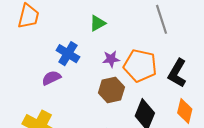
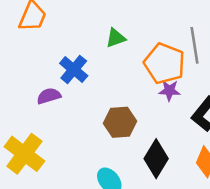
purple star: (111, 59) -> (169, 90), moved
orange pentagon: (140, 66) -> (164, 64), moved

